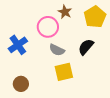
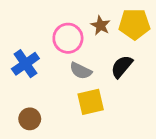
brown star: (65, 12) -> (100, 25), moved
yellow pentagon: (95, 17) -> (134, 24), turned 30

